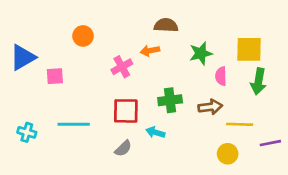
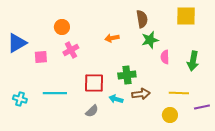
brown semicircle: (166, 25) -> (142, 19), moved, turned 78
yellow square: (249, 49) -> (186, 16), moved
pink cross: (122, 67) -> (71, 50), moved
brown arrow: (210, 107) -> (141, 94), moved

